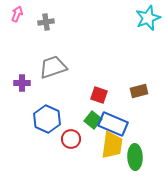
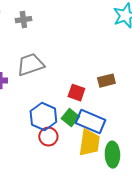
brown rectangle: (139, 91) -> (106, 81), moved
blue hexagon: (47, 119) -> (43, 117), moved

